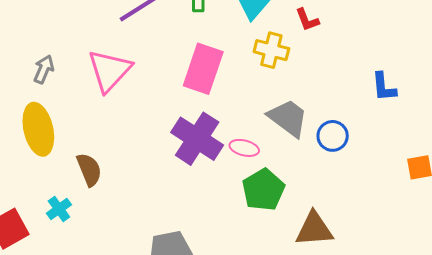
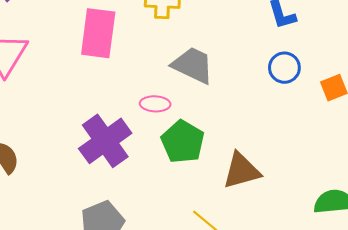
blue circle: (333, 136) -> (284, 68), moved
purple cross: (197, 139) -> (105, 141), moved, turned 33

